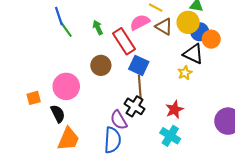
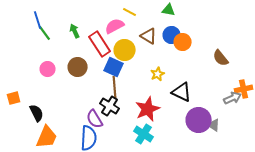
yellow circle: (188, 22) -> (125, 50), moved
brown triangle: (164, 27) -> (149, 36), moved
black triangle: (193, 54) -> (182, 92), moved
pink circle: (66, 86) -> (48, 69), moved, size x0.6
red star: (174, 110) -> (148, 109), size x1.4

